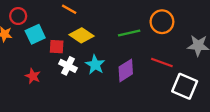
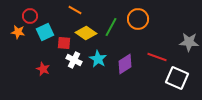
orange circle: (162, 22) -> (138, 19), moved
green line: (129, 33) -> (111, 27), moved, turned -48

